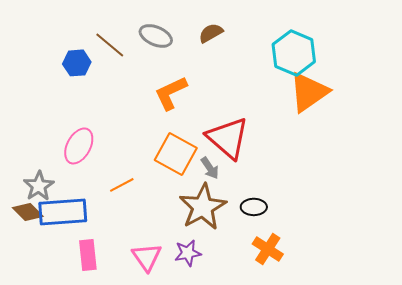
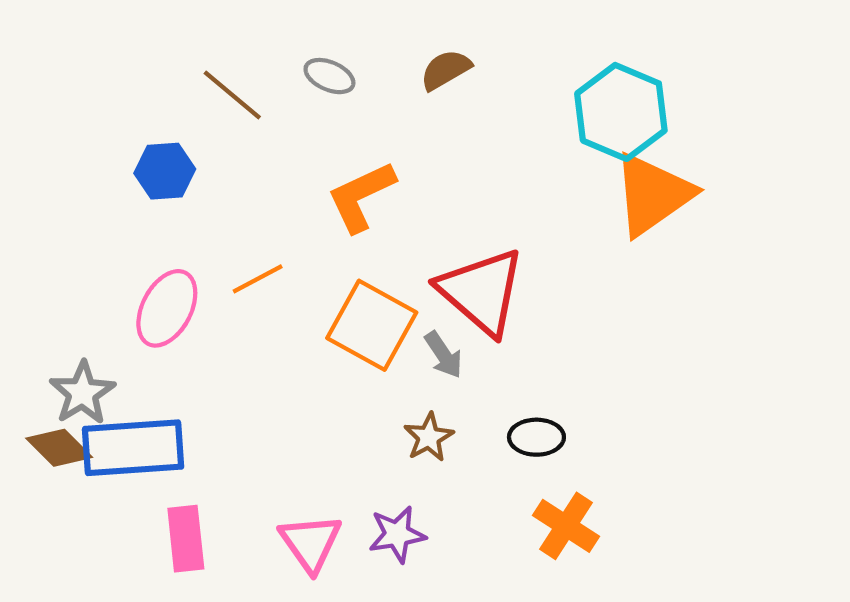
gray ellipse: (156, 36) -> (329, 76), size x0.7
blue hexagon: (77, 63) -> (165, 171), moved
orange line: (122, 185) -> (258, 279), moved
brown star: (203, 207) -> (429, 437), size x0.5

